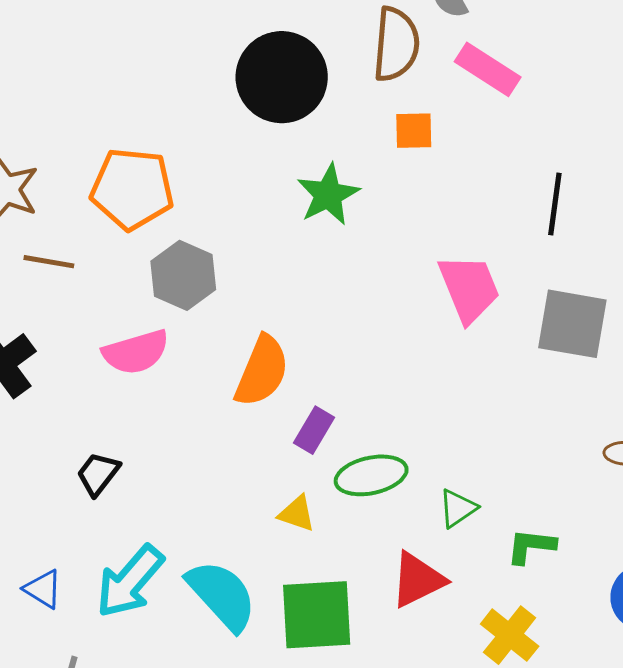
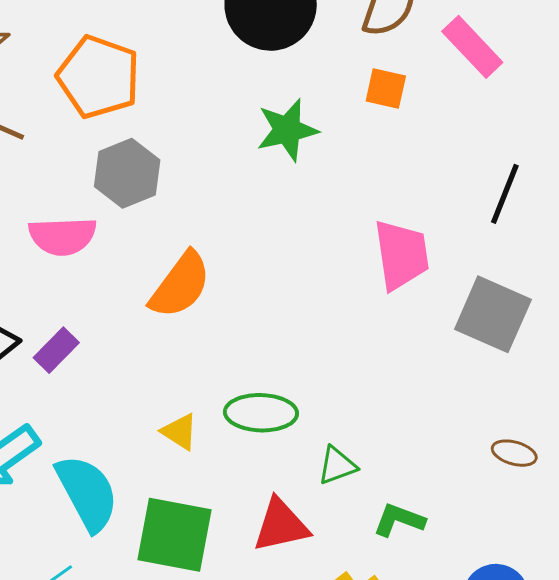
purple rectangle: (314, 430) -> (56, 350), moved

